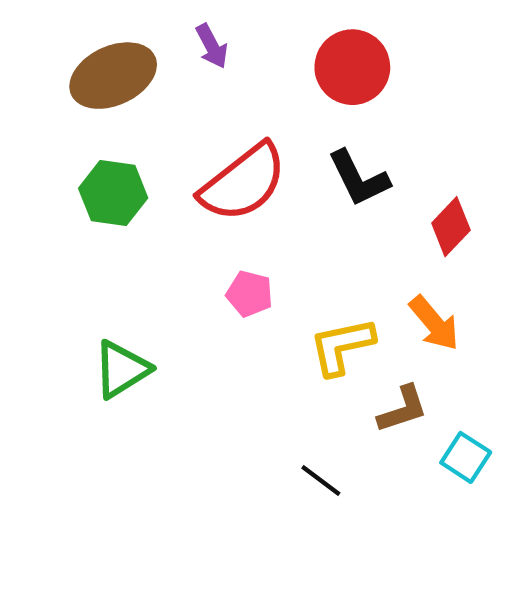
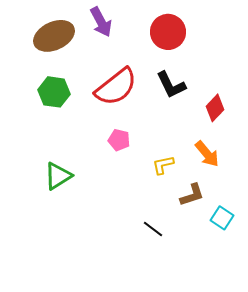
purple arrow: (212, 46) -> (101, 22), size x1.4
yellow L-shape: (342, 346) -> (163, 165), size x0.7

